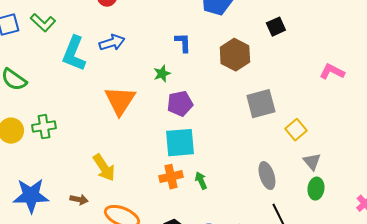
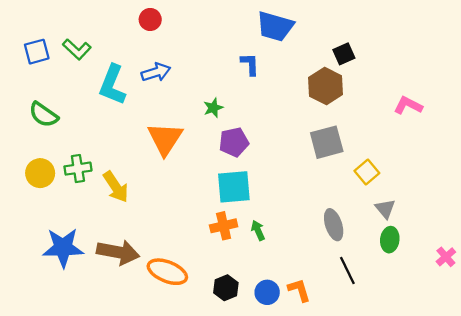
blue L-shape: (183, 43) -> (250, 64), moved
brown hexagon: (235, 55) -> (326, 86), moved
yellow arrow: (104, 168) -> (116, 187), moved
brown arrow: (79, 200) -> (118, 252), size x2.0

